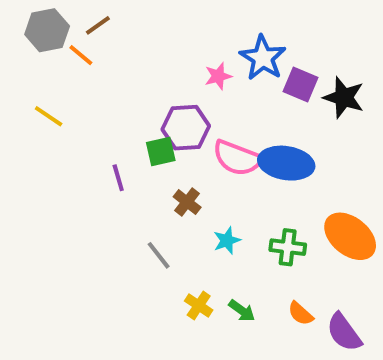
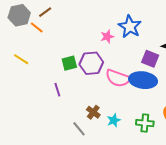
purple square: (300, 85) -> (150, 59), moved
green square: (161, 152) -> (69, 63), moved
brown cross: (187, 202) -> (93, 112), moved

